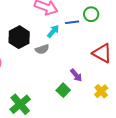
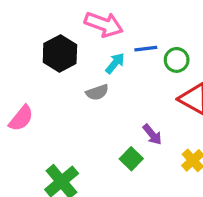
green circle: (91, 14) -> (177, 60), moved
black hexagon: (19, 37) -> (60, 53), moved

